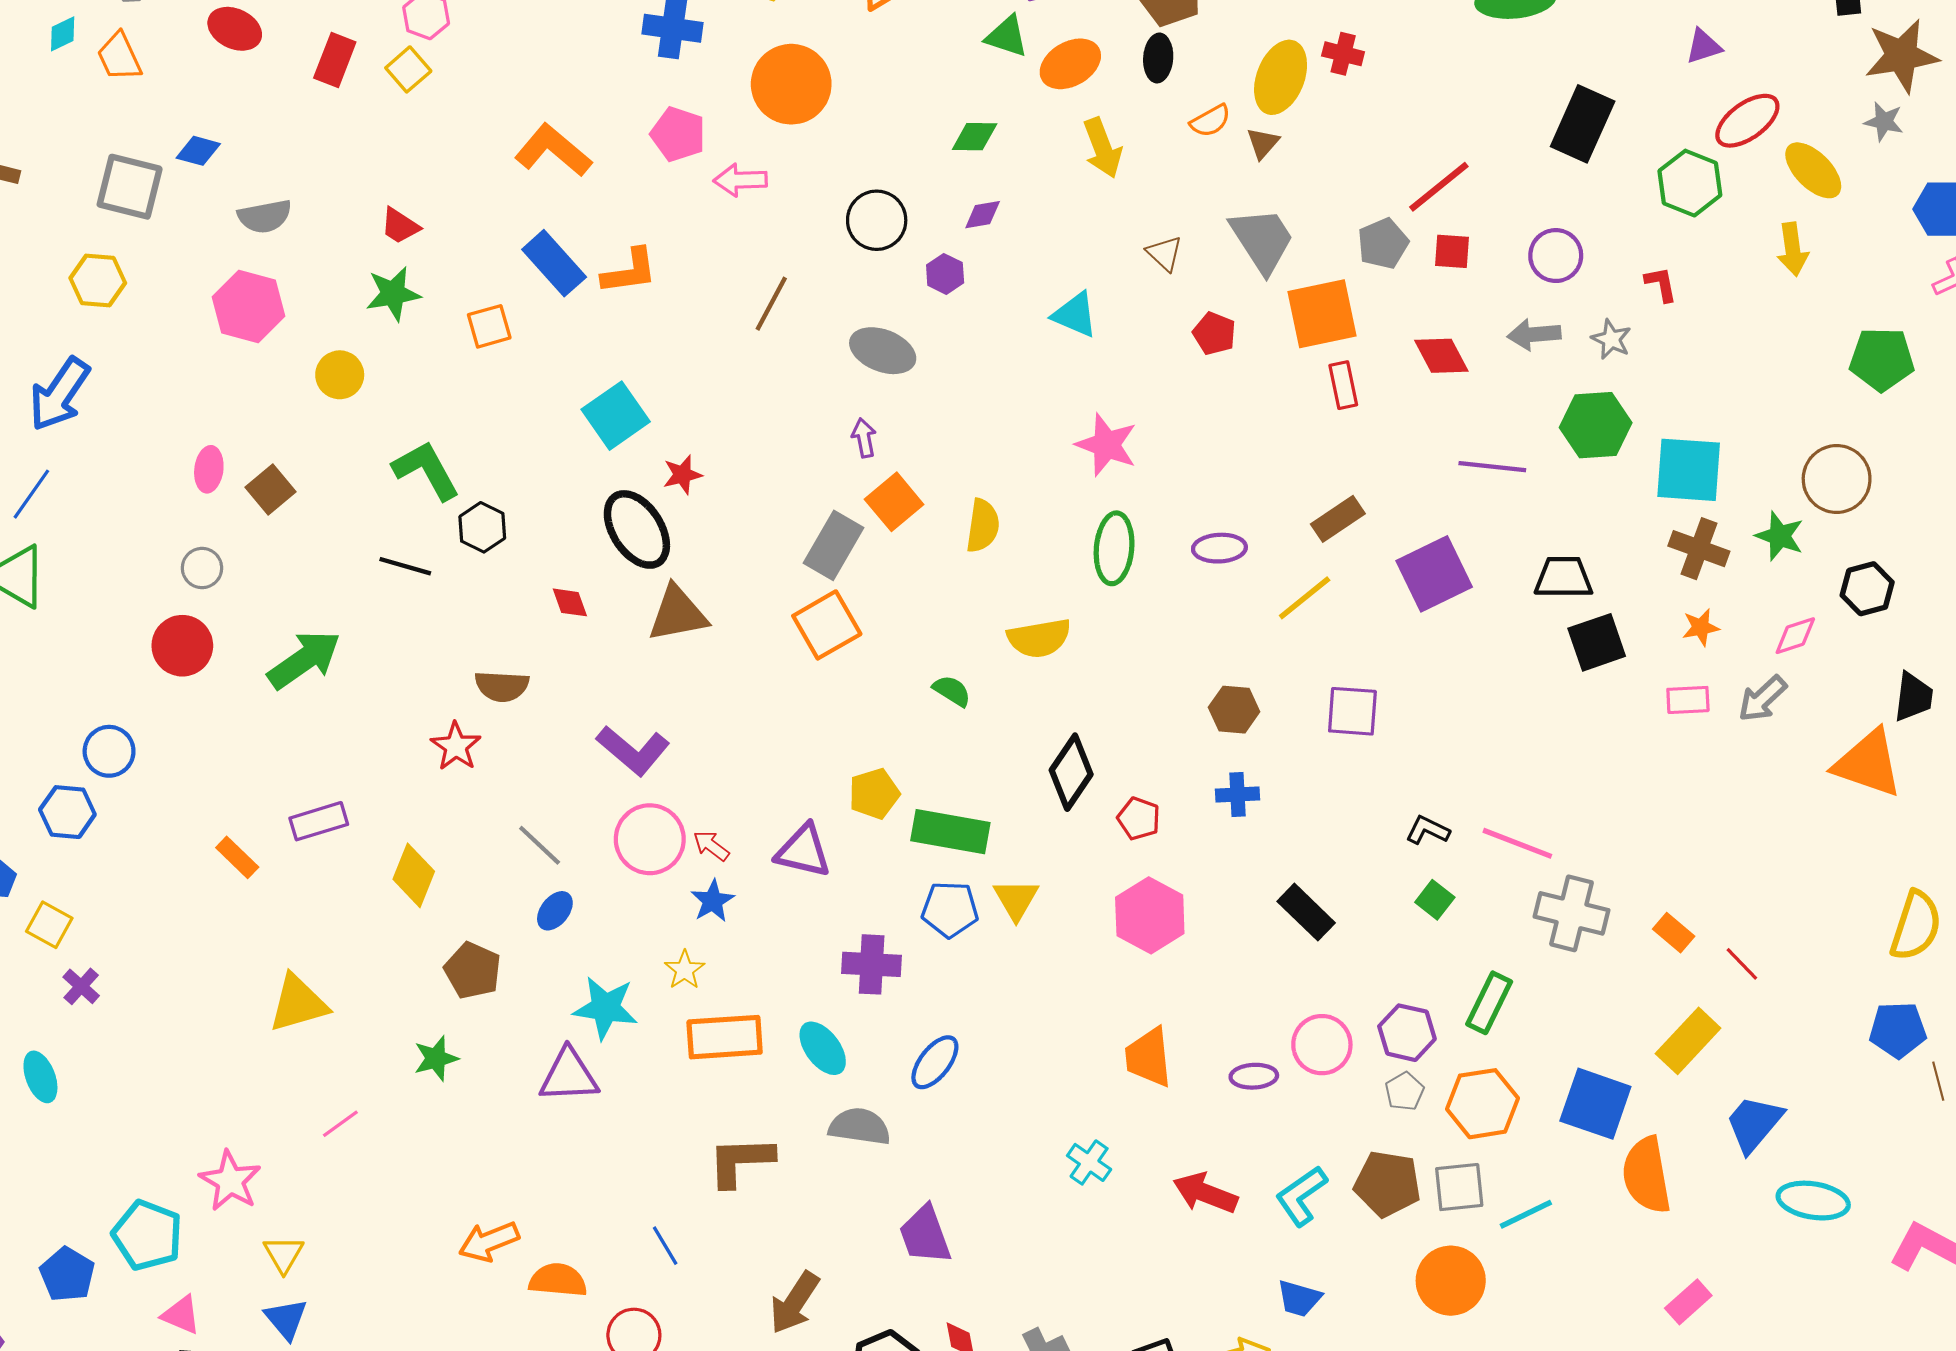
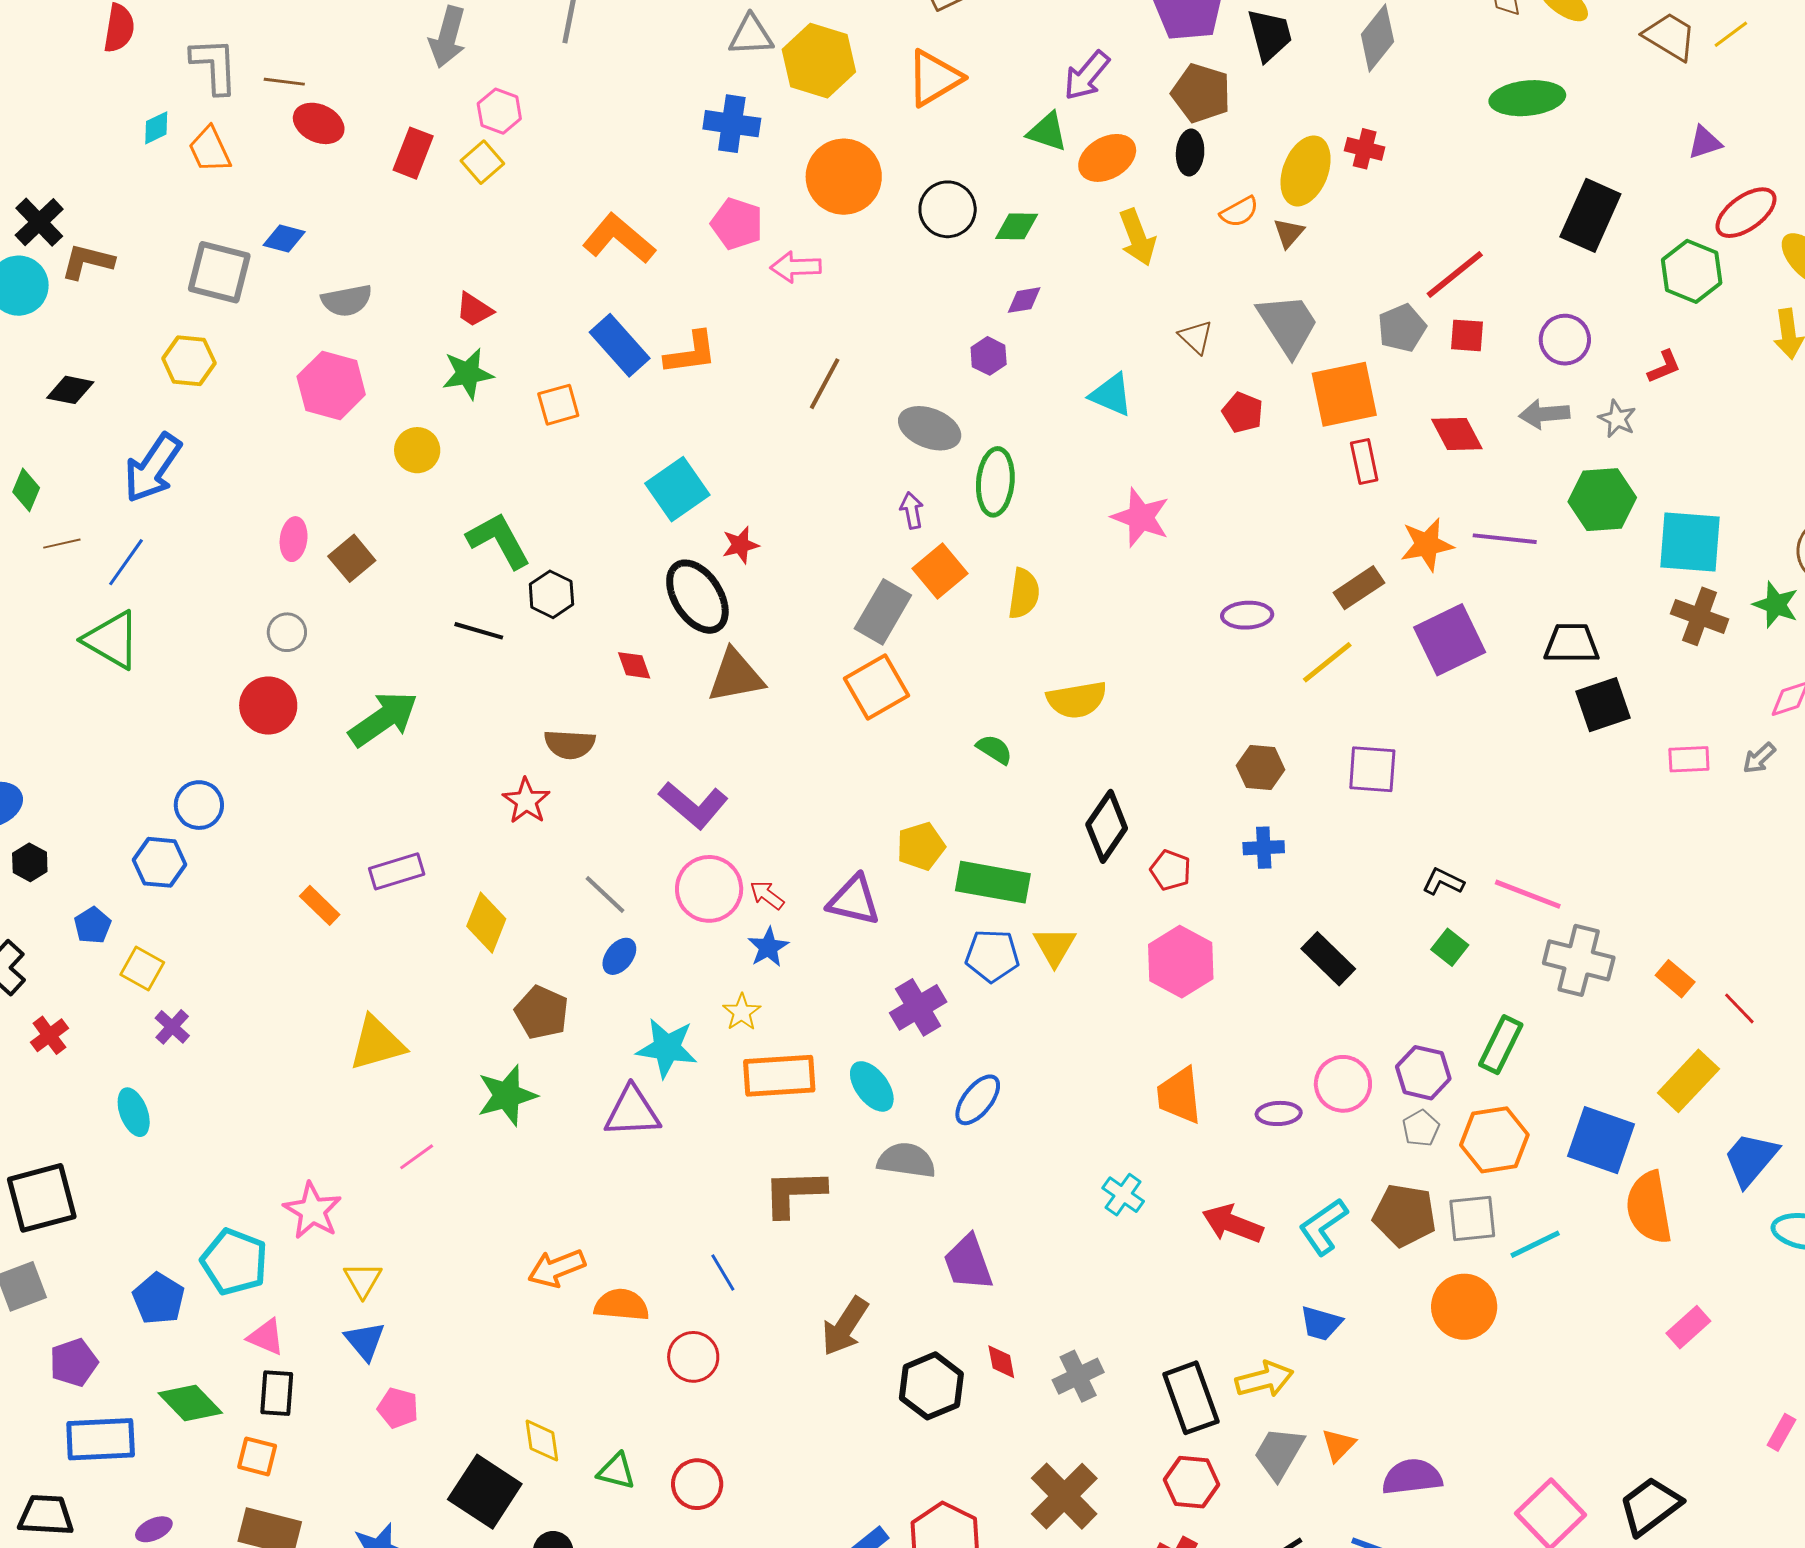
black circle: (877, 220) -> (948, 209), moved
red L-shape: (1661, 284) -> (1664, 367), turned 78
green ellipse: (1114, 548) -> (995, 482), moved
orange star: (1701, 627) -> (1427, 545), moved, size x1.5
gray arrow: (1762, 699) -> (1759, 758), size x0.7
purple cross: (872, 964) -> (918, 1007), turned -34
green star: (436, 1058) -> (507, 1095), size x1.4

